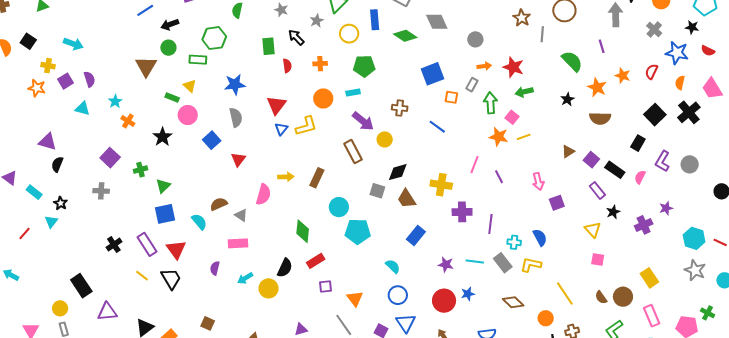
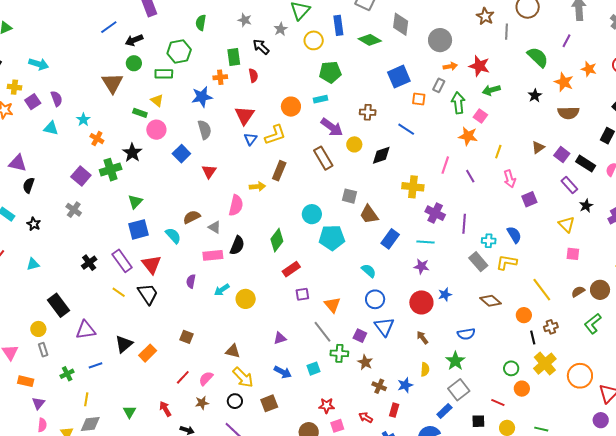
gray diamond: (437, 22) -> (401, 24), turned 35
gray circle: (475, 39) -> (440, 40), size x1.5
purple line: (602, 46) -> (566, 41), turned 48
orange cross: (320, 64) -> (220, 77), moved
yellow line: (524, 137) -> (498, 152), moved, turned -48
green cross: (140, 170) -> (111, 170), moved, size x1.5
black diamond: (398, 172) -> (381, 155), moved
brown rectangle: (317, 178) -> (279, 171), moved
gray cross: (101, 191) -> (74, 210), turned 35
brown trapezoid: (407, 199) -> (369, 214), moved
purple cross: (462, 212) -> (435, 213), turned 30
cyan triangle: (51, 222) -> (33, 264), moved, turned 40
green diamond: (303, 231) -> (277, 240), turned 35
cyan line: (475, 262) -> (426, 242), moved
black semicircle: (285, 268) -> (237, 245), moved
brown semicircle: (601, 297) -> (578, 292), turned 96

